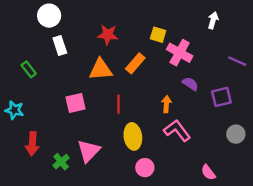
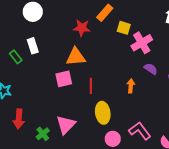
white rectangle: (60, 45) -> (33, 46), moved
pink cross: (180, 53) -> (142, 43), turned 30
orange rectangle: (135, 63) -> (105, 13), moved
pink square: (75, 103) -> (64, 79), moved
pink L-shape: (177, 130) -> (140, 131), moved

